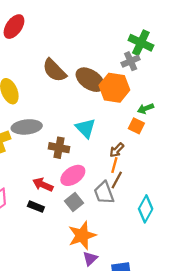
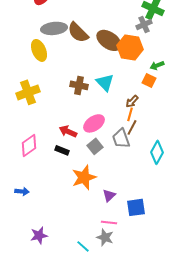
gray ellipse: (27, 127) -> (54, 28), moved
brown cross: (59, 148) -> (79, 85), moved
orange star: (82, 235) -> (84, 177), moved

